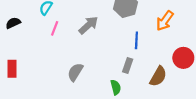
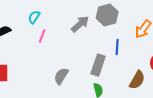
gray arrow: (88, 25) -> (80, 24), moved
gray rectangle: (128, 65) -> (98, 65), moved, size x1.5

